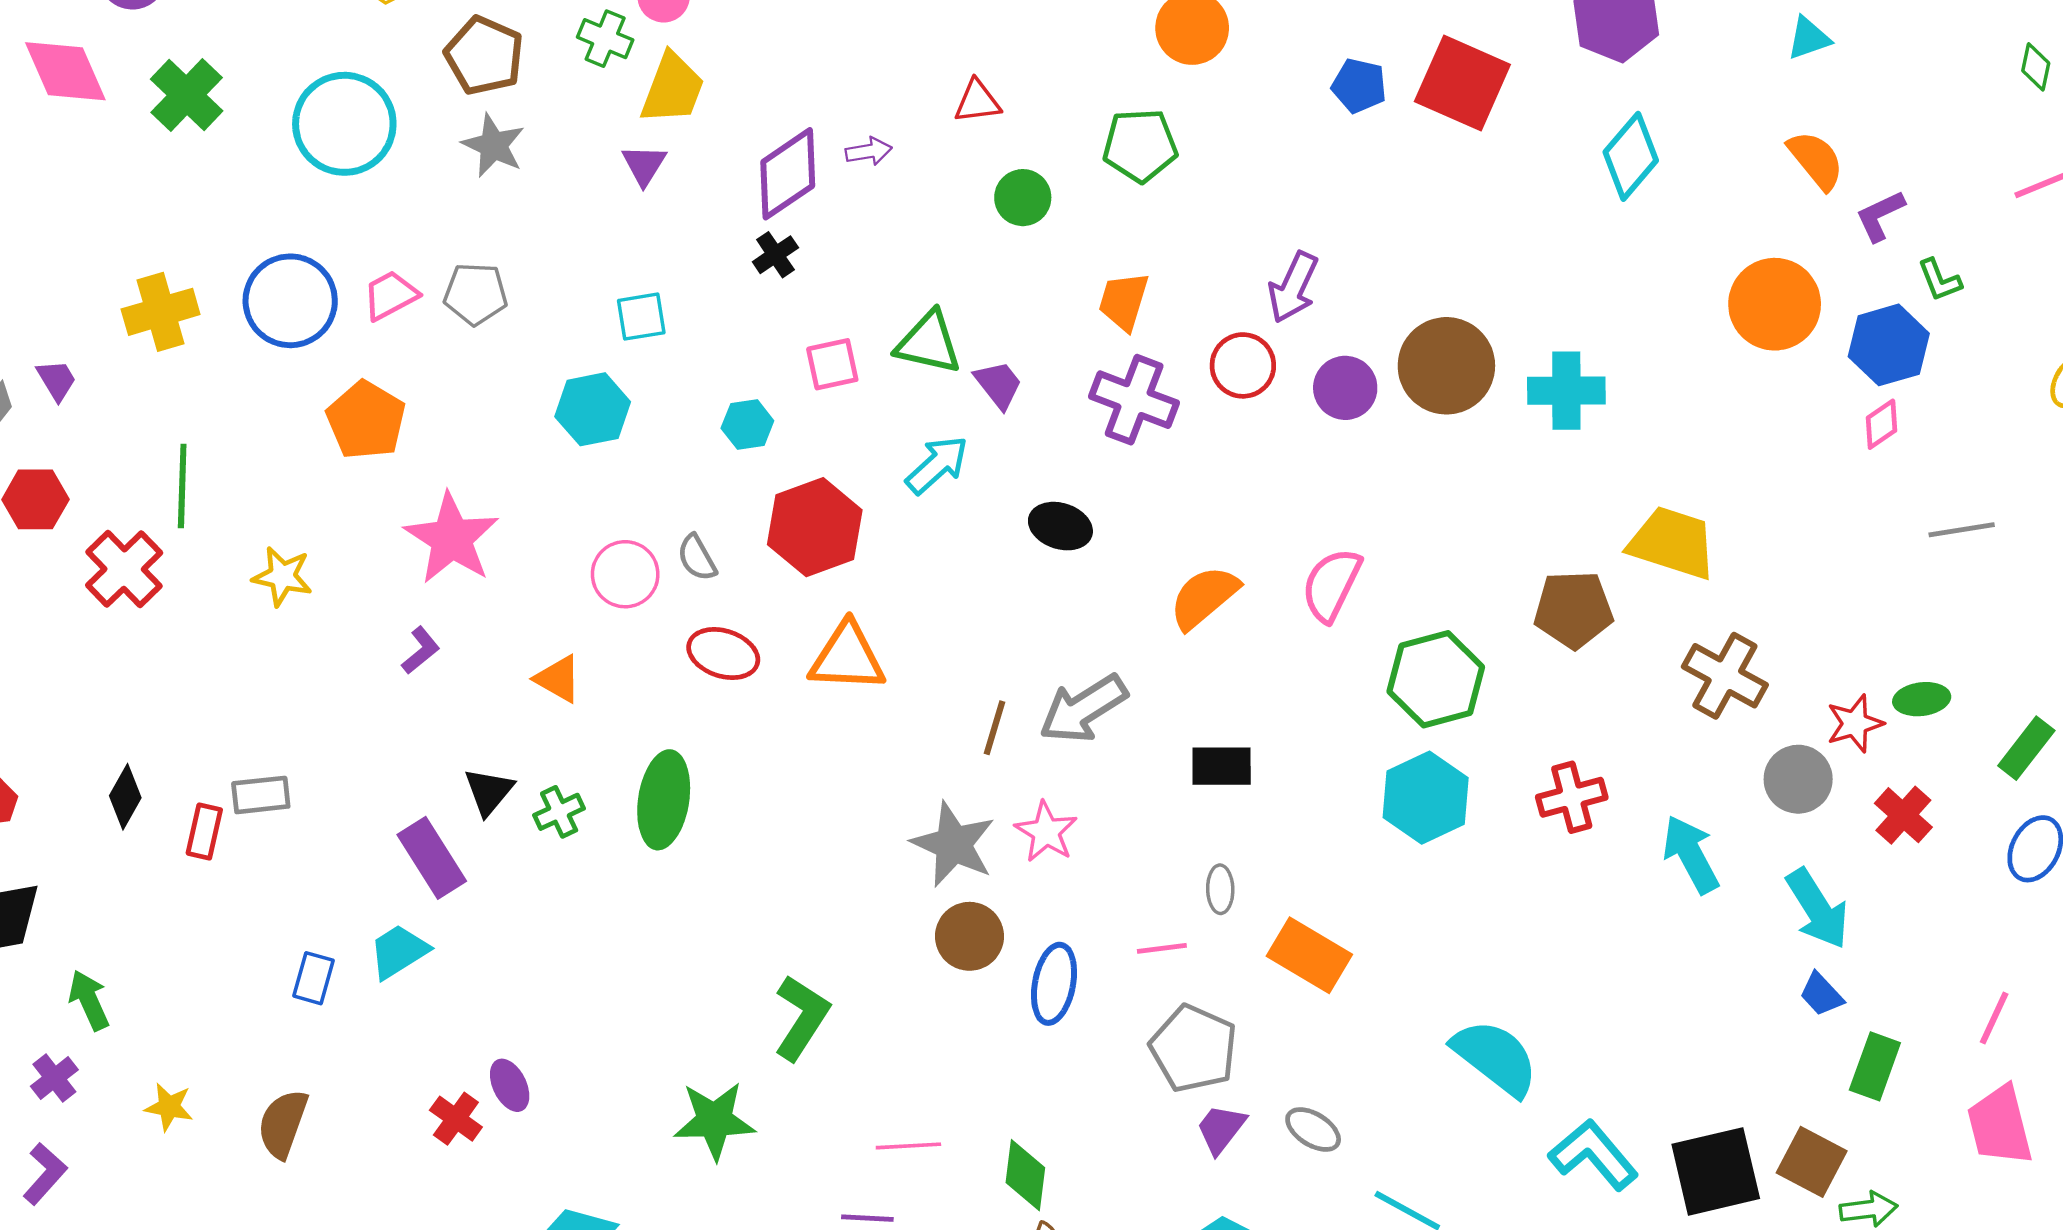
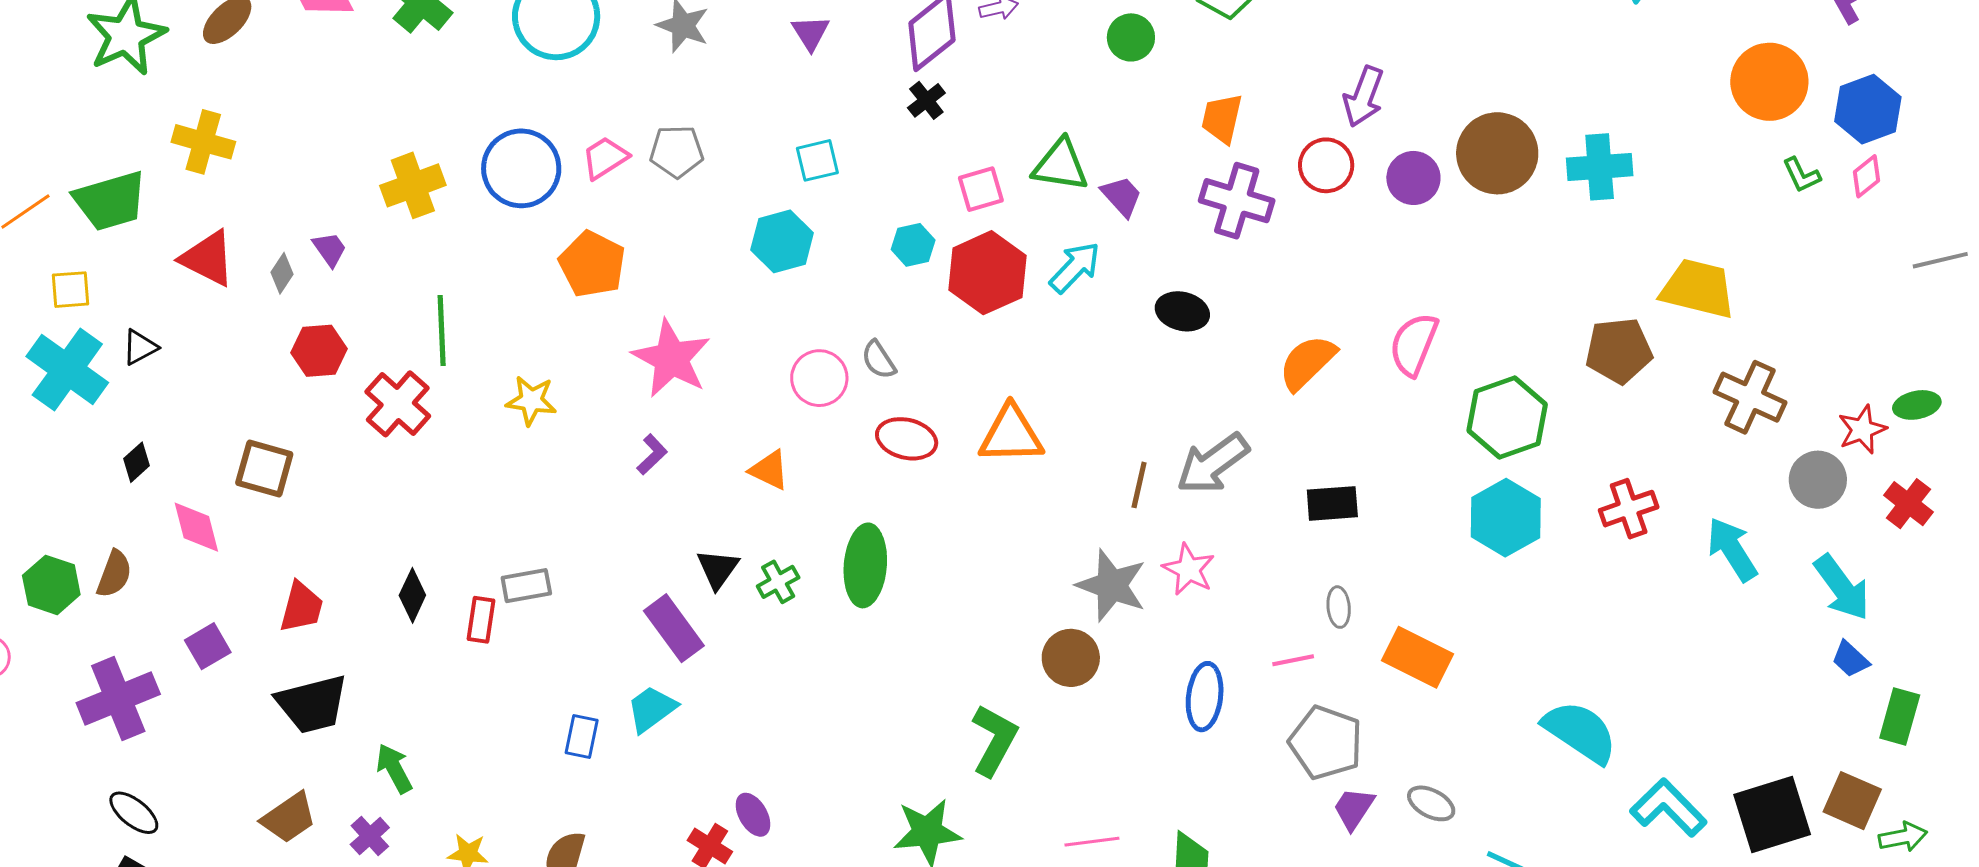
green L-shape: (1940, 280) -> (1801, 175), moved
red hexagon: (815, 527) -> (987, 273), moved
brown circle: (969, 936) -> (1071, 658), moved

